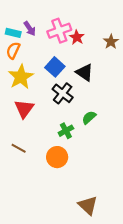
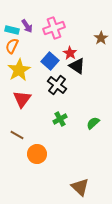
red star: (77, 37) -> (70, 53), moved
green semicircle: (89, 117) -> (93, 123), moved
orange circle: (57, 157) -> (37, 154), moved

